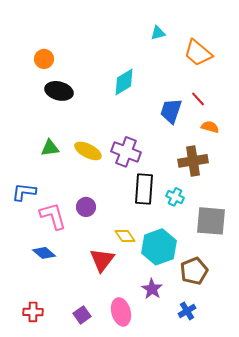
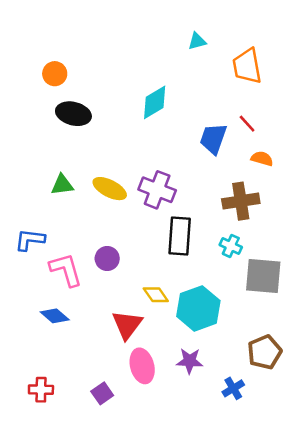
orange trapezoid: (198, 53) -> (247, 66), turned 40
cyan cross: (175, 197) -> (231, 246), moved
brown pentagon: (194, 271) -> (265, 352), moved
purple star: (152, 289) -> (190, 361), turned -30
pink ellipse: (121, 312) -> (142, 366), moved

